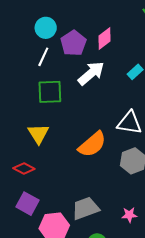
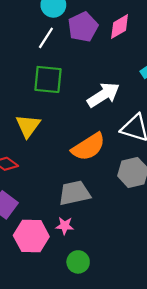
white arrow: (91, 73) -> (103, 95), moved
gray trapezoid: (85, 208) -> (74, 193), moved
pink star: (129, 215) -> (65, 226), moved

